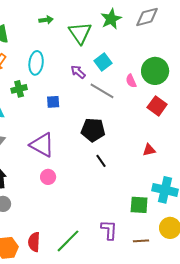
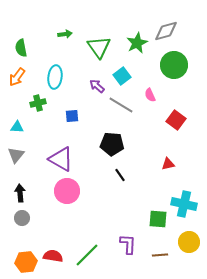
green star: (111, 19) -> (137, 43), moved
green circle: (155, 71) -> (174, 65), moved
pink circle: (48, 177) -> (67, 191), size x1.6
red semicircle: (34, 242) -> (53, 256), turned 96

